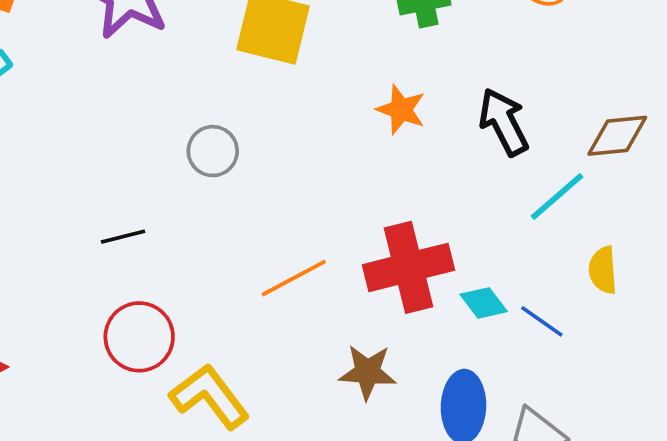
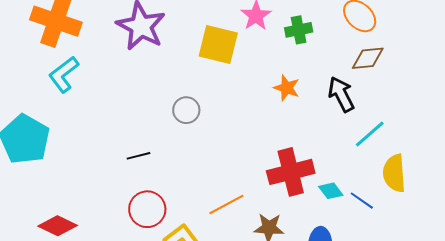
brown diamond: (617, 136) -> (368, 58), moved
yellow semicircle: (603, 270) -> (394, 173), size x1.5
orange line: (294, 278) -> (226, 205), moved

